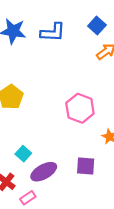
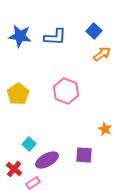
pink hexagon: (80, 108) -> (66, 91), moved

